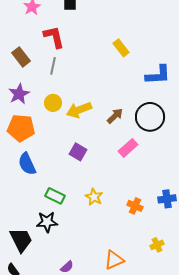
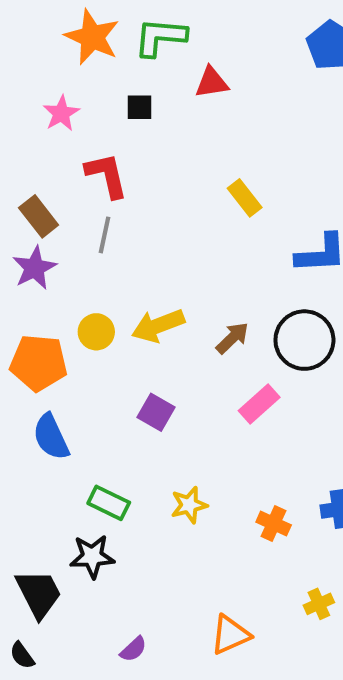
purple star: (19, 94) -> (34, 268), moved
yellow circle: (53, 103) -> (96, 332), moved
yellow star: (94, 197) -> (189, 505), turned 30

